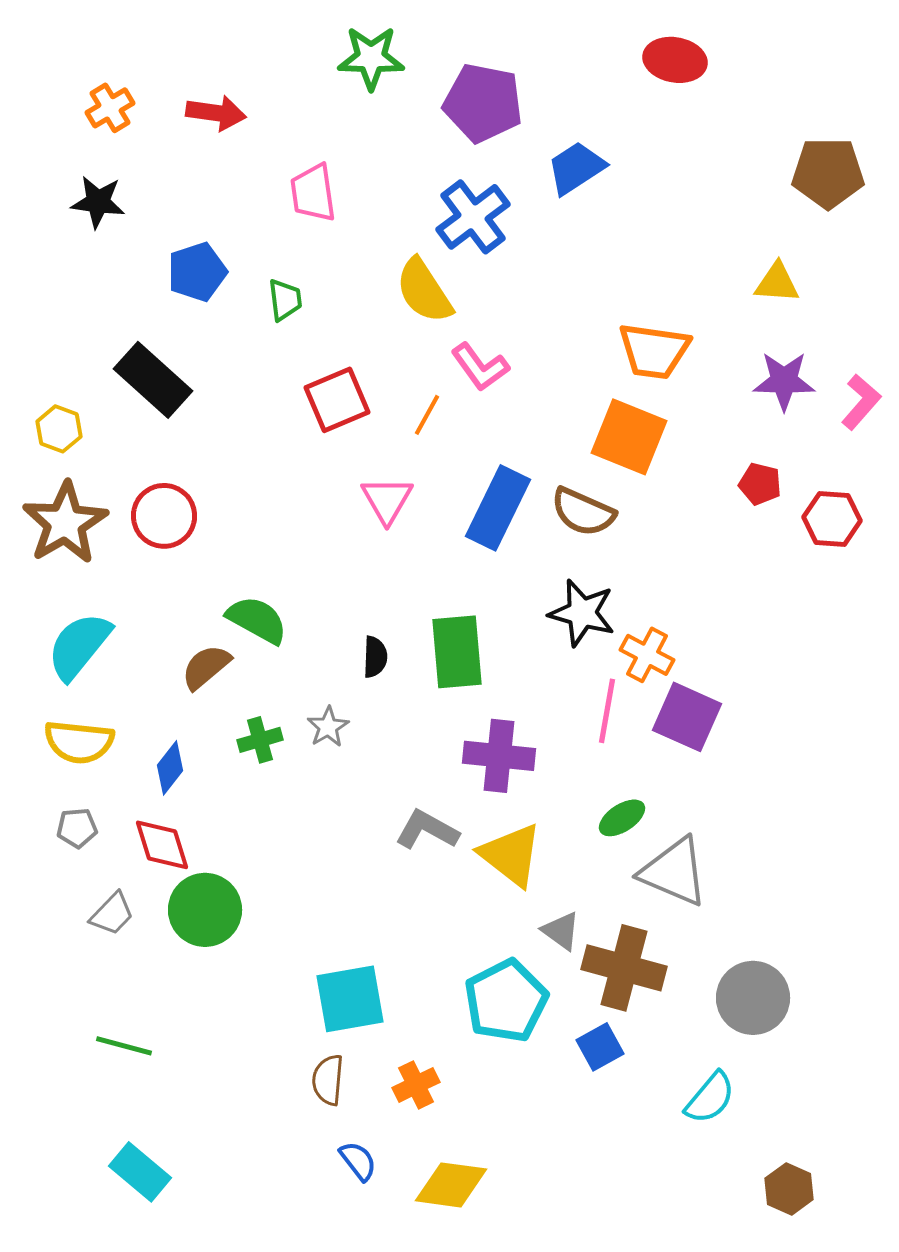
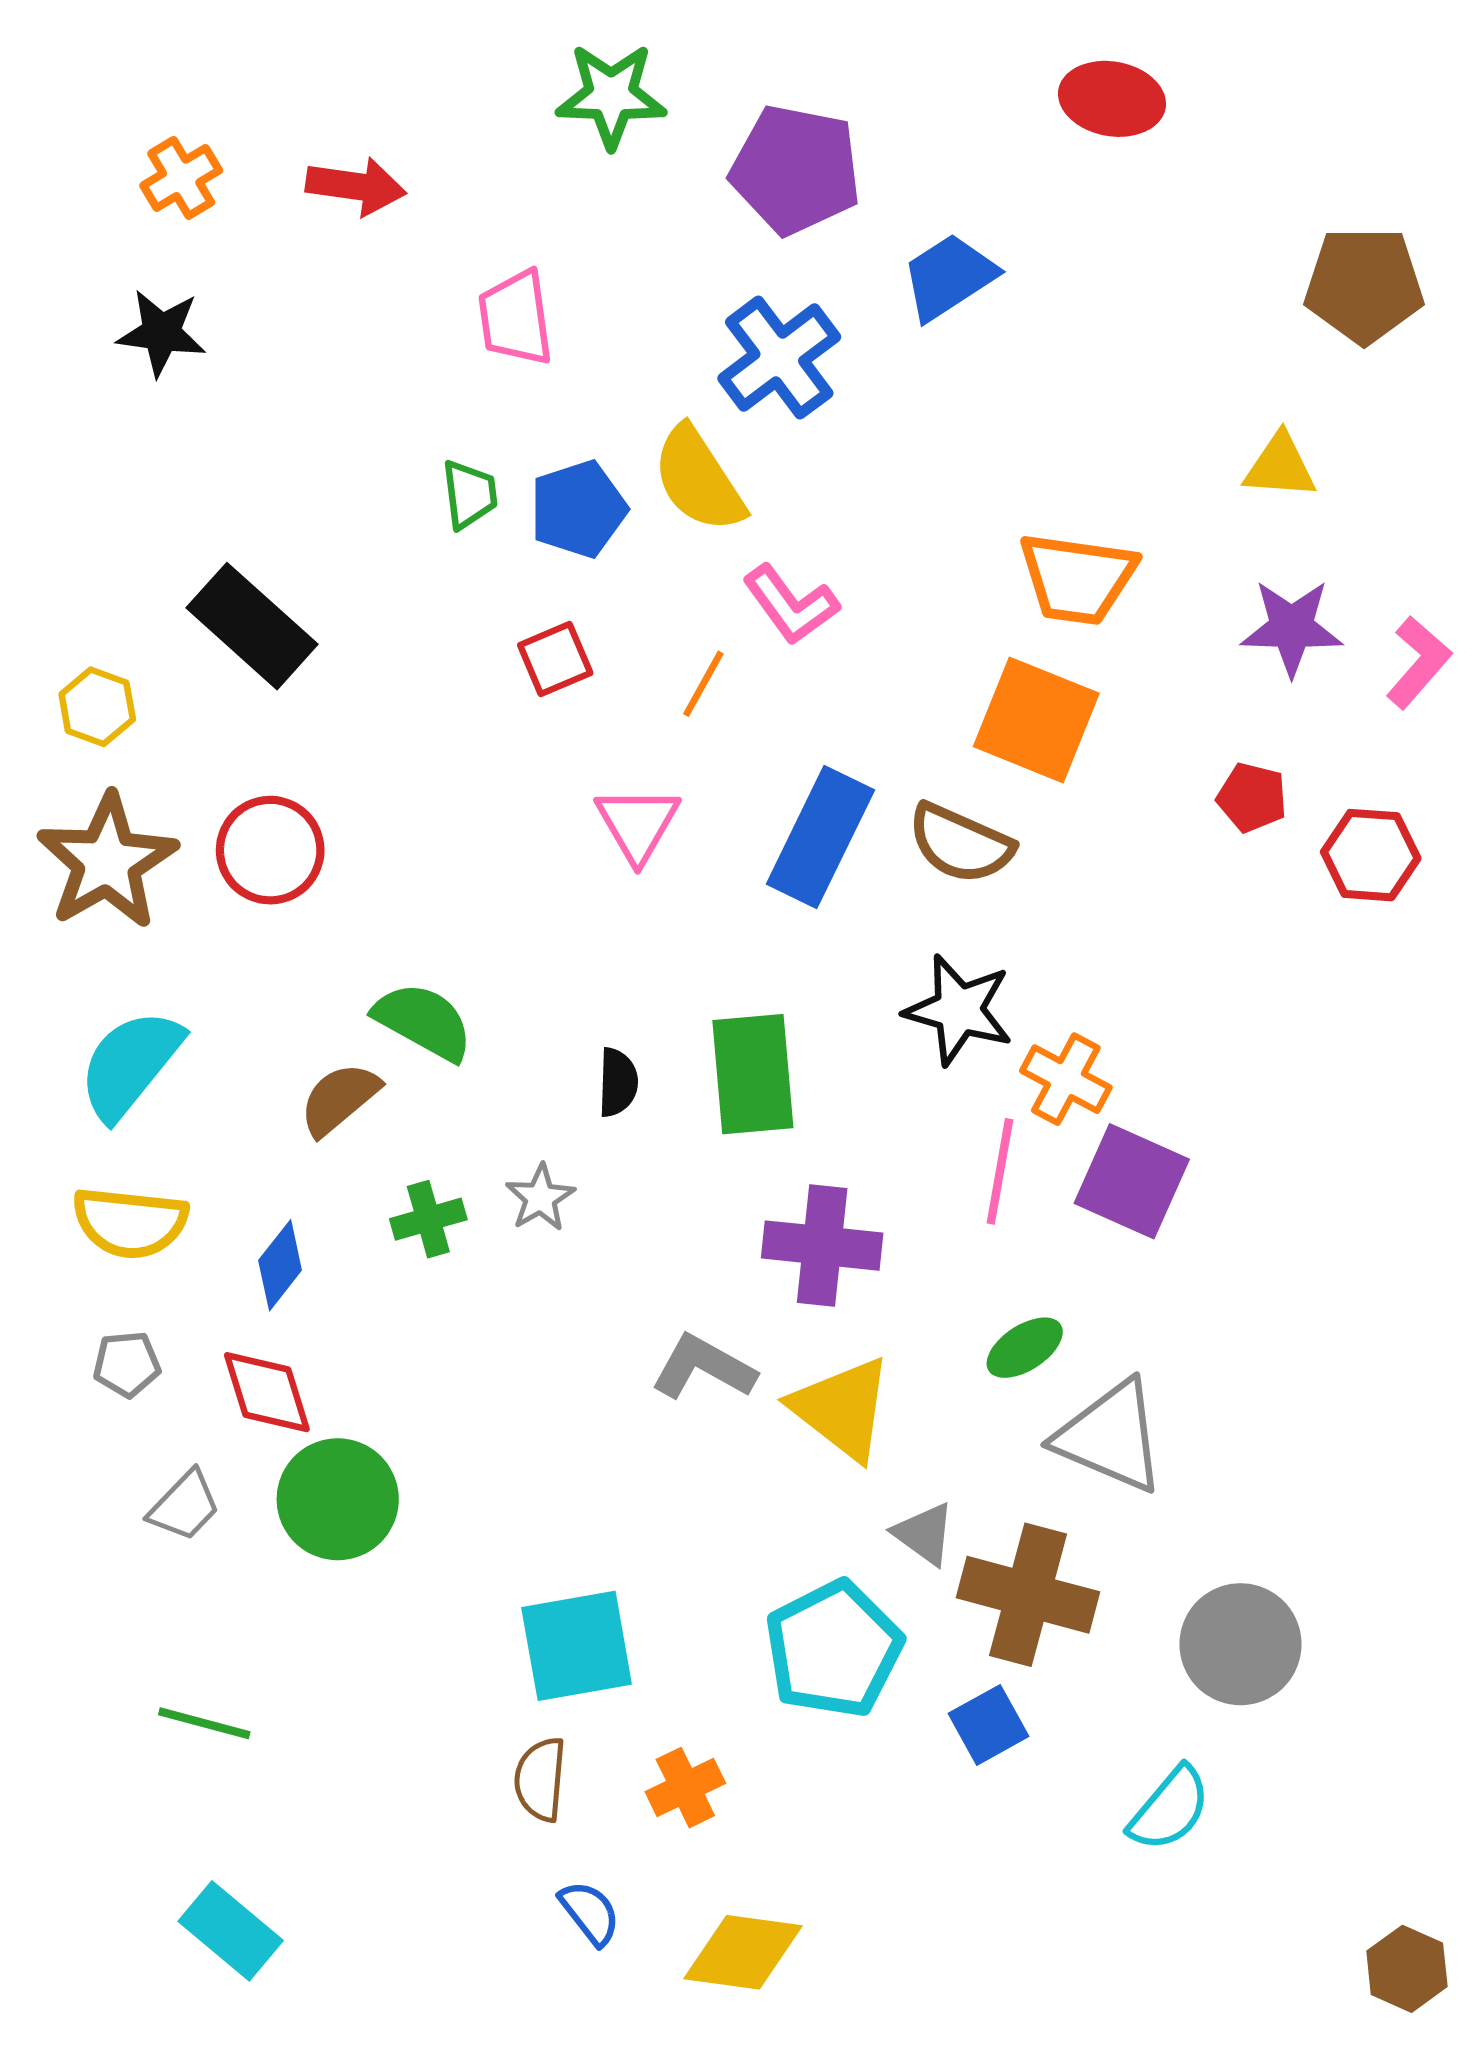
blue pentagon: (197, 272) -> (578, 509), moved
red square: (337, 400) -> (555, 659), size x0.7
brown hexagon: (789, 1189) -> (1407, 1969), moved

